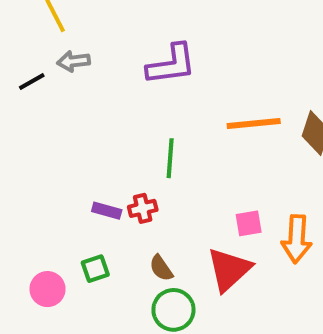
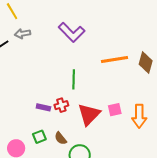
purple L-shape: (171, 64) -> (72, 32), turned 56
brown semicircle: (161, 268) -> (61, 138), moved
red triangle: (229, 269) -> (89, 114), moved

